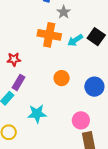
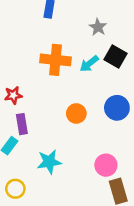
gray star: (64, 12) -> (98, 27), moved
purple rectangle: (18, 82) -> (22, 124), turned -35
blue circle: (94, 87) -> (117, 108), moved

